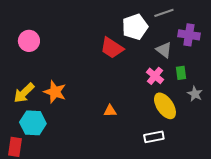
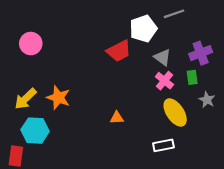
purple cross: (189, 35) -> (201, 53), moved, turned -30
red trapezoid: (112, 48) -> (119, 51), turned -60
gray triangle: (164, 50) -> (162, 57), moved

